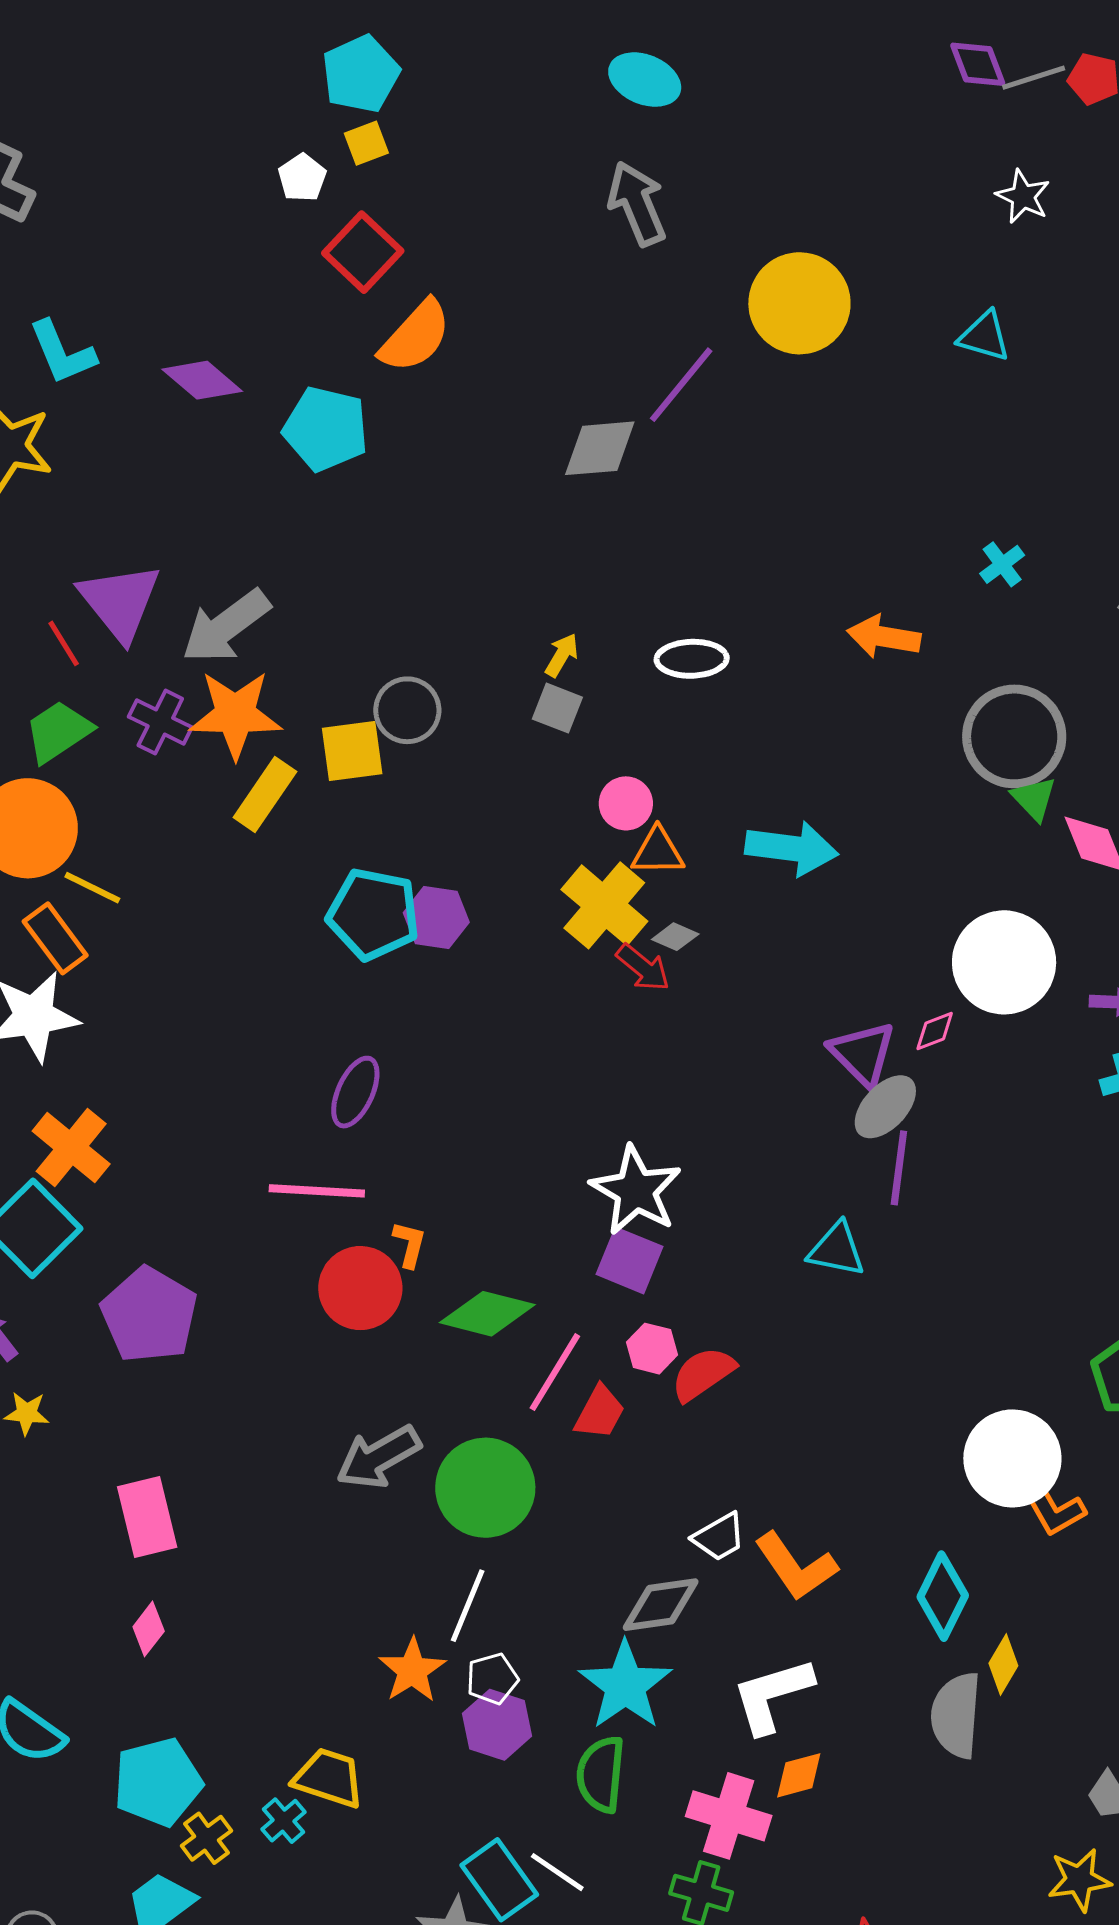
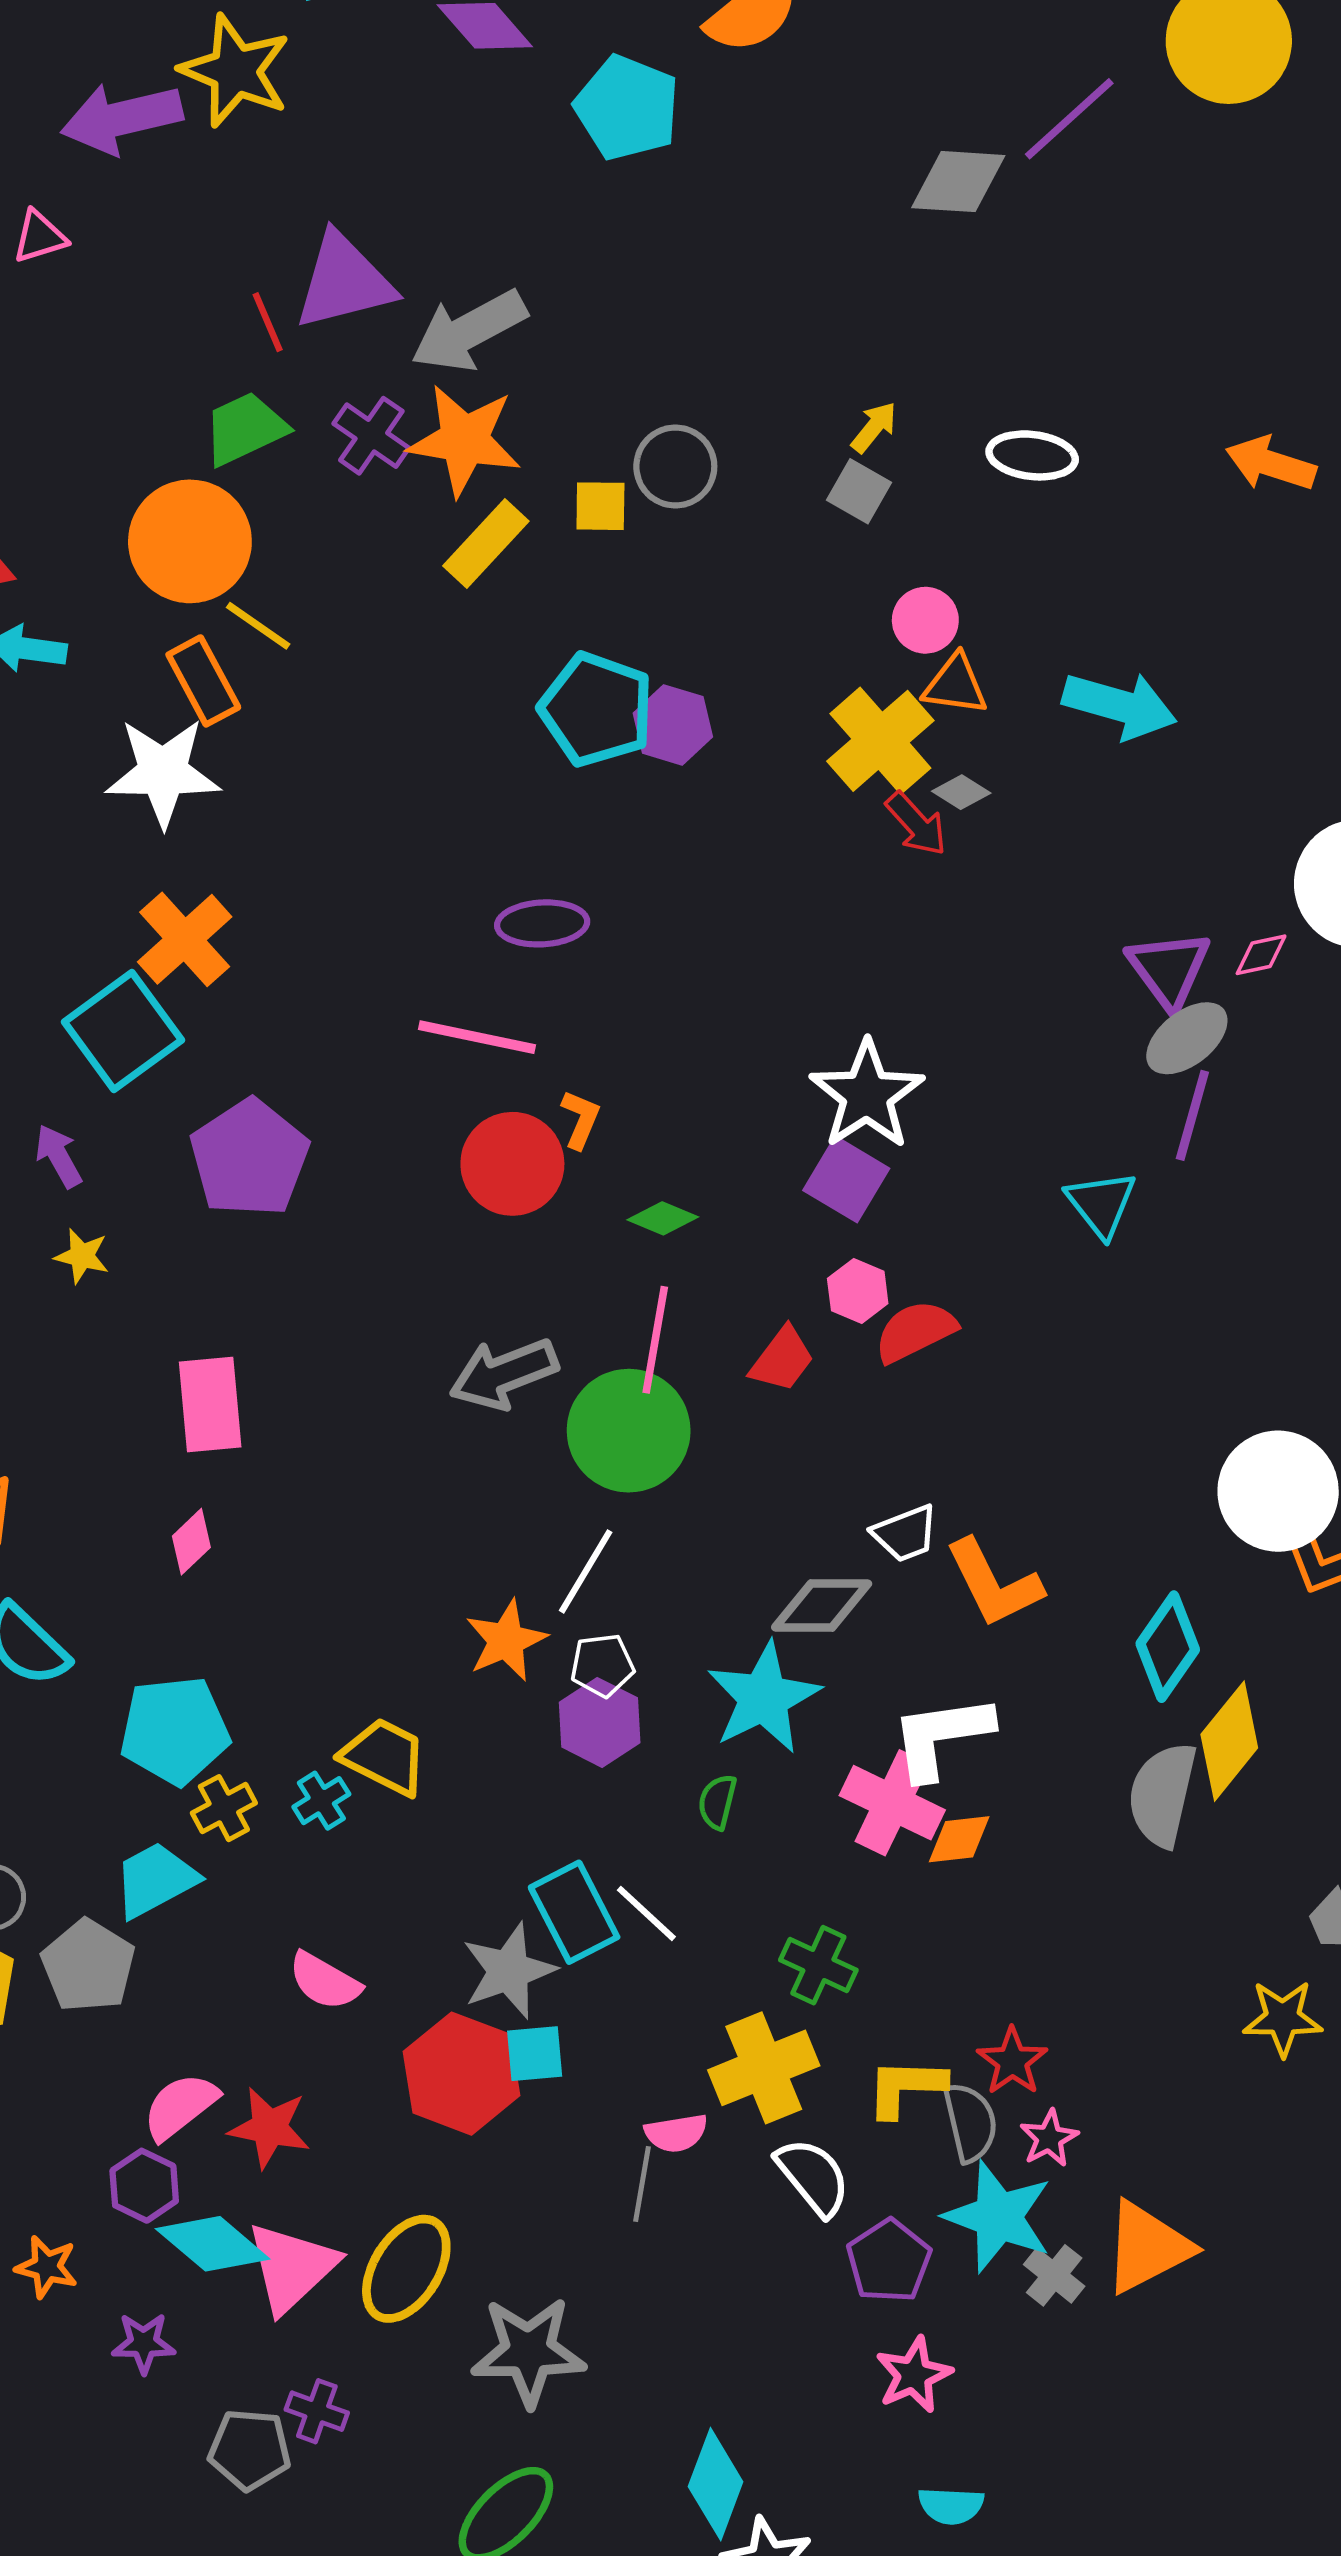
purple triangle: (120, 602) -> (344, 281), turned 46
yellow square: (352, 751) -> (600, 506), size x0.7
purple ellipse: (355, 1092) -> (542, 923), turned 54
cyan triangle: (837, 1250) -> (1101, 1204), turned 32
green diamond: (487, 1314) -> (663, 1218), size x0.6
pink line: (555, 1372) -> (655, 1340), moved, turned -30
yellow diamond: (1003, 1664) -> (1229, 1741), size x1.6
green semicircle: (601, 1774) -> (717, 1802), size x0.6
pink cross: (729, 1816) -> (892, 1803), moved

